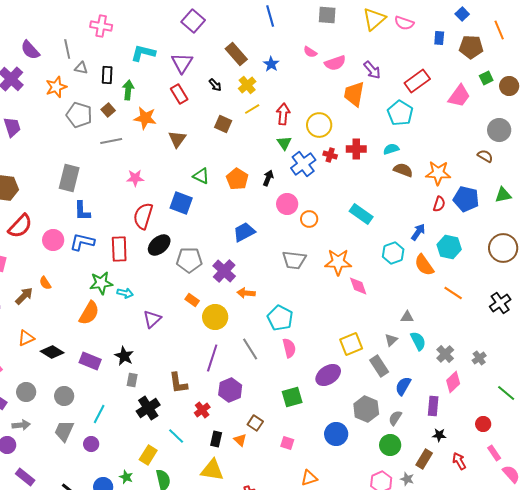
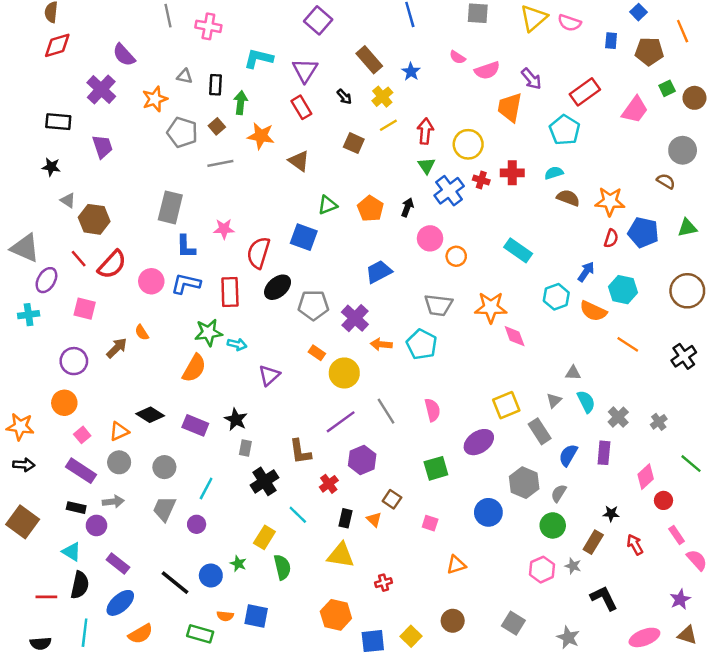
gray line: (67, 49) -> (168, 16), moved
brown triangle: (177, 139) -> (299, 161), turned -30
green triangle: (201, 176) -> (328, 205), turned -48
pink star: (135, 178) -> (224, 229), moved
orange semicircle: (424, 265) -> (593, 311), turned -30
cyan pentagon: (280, 318) -> (422, 344), moved
orange triangle: (26, 338) -> (119, 431), moved
purple line: (212, 358) -> (341, 422), turned 36
pink diamond: (453, 382) -> (646, 477), moved
purple rectangle: (433, 406) -> (604, 453), moved

